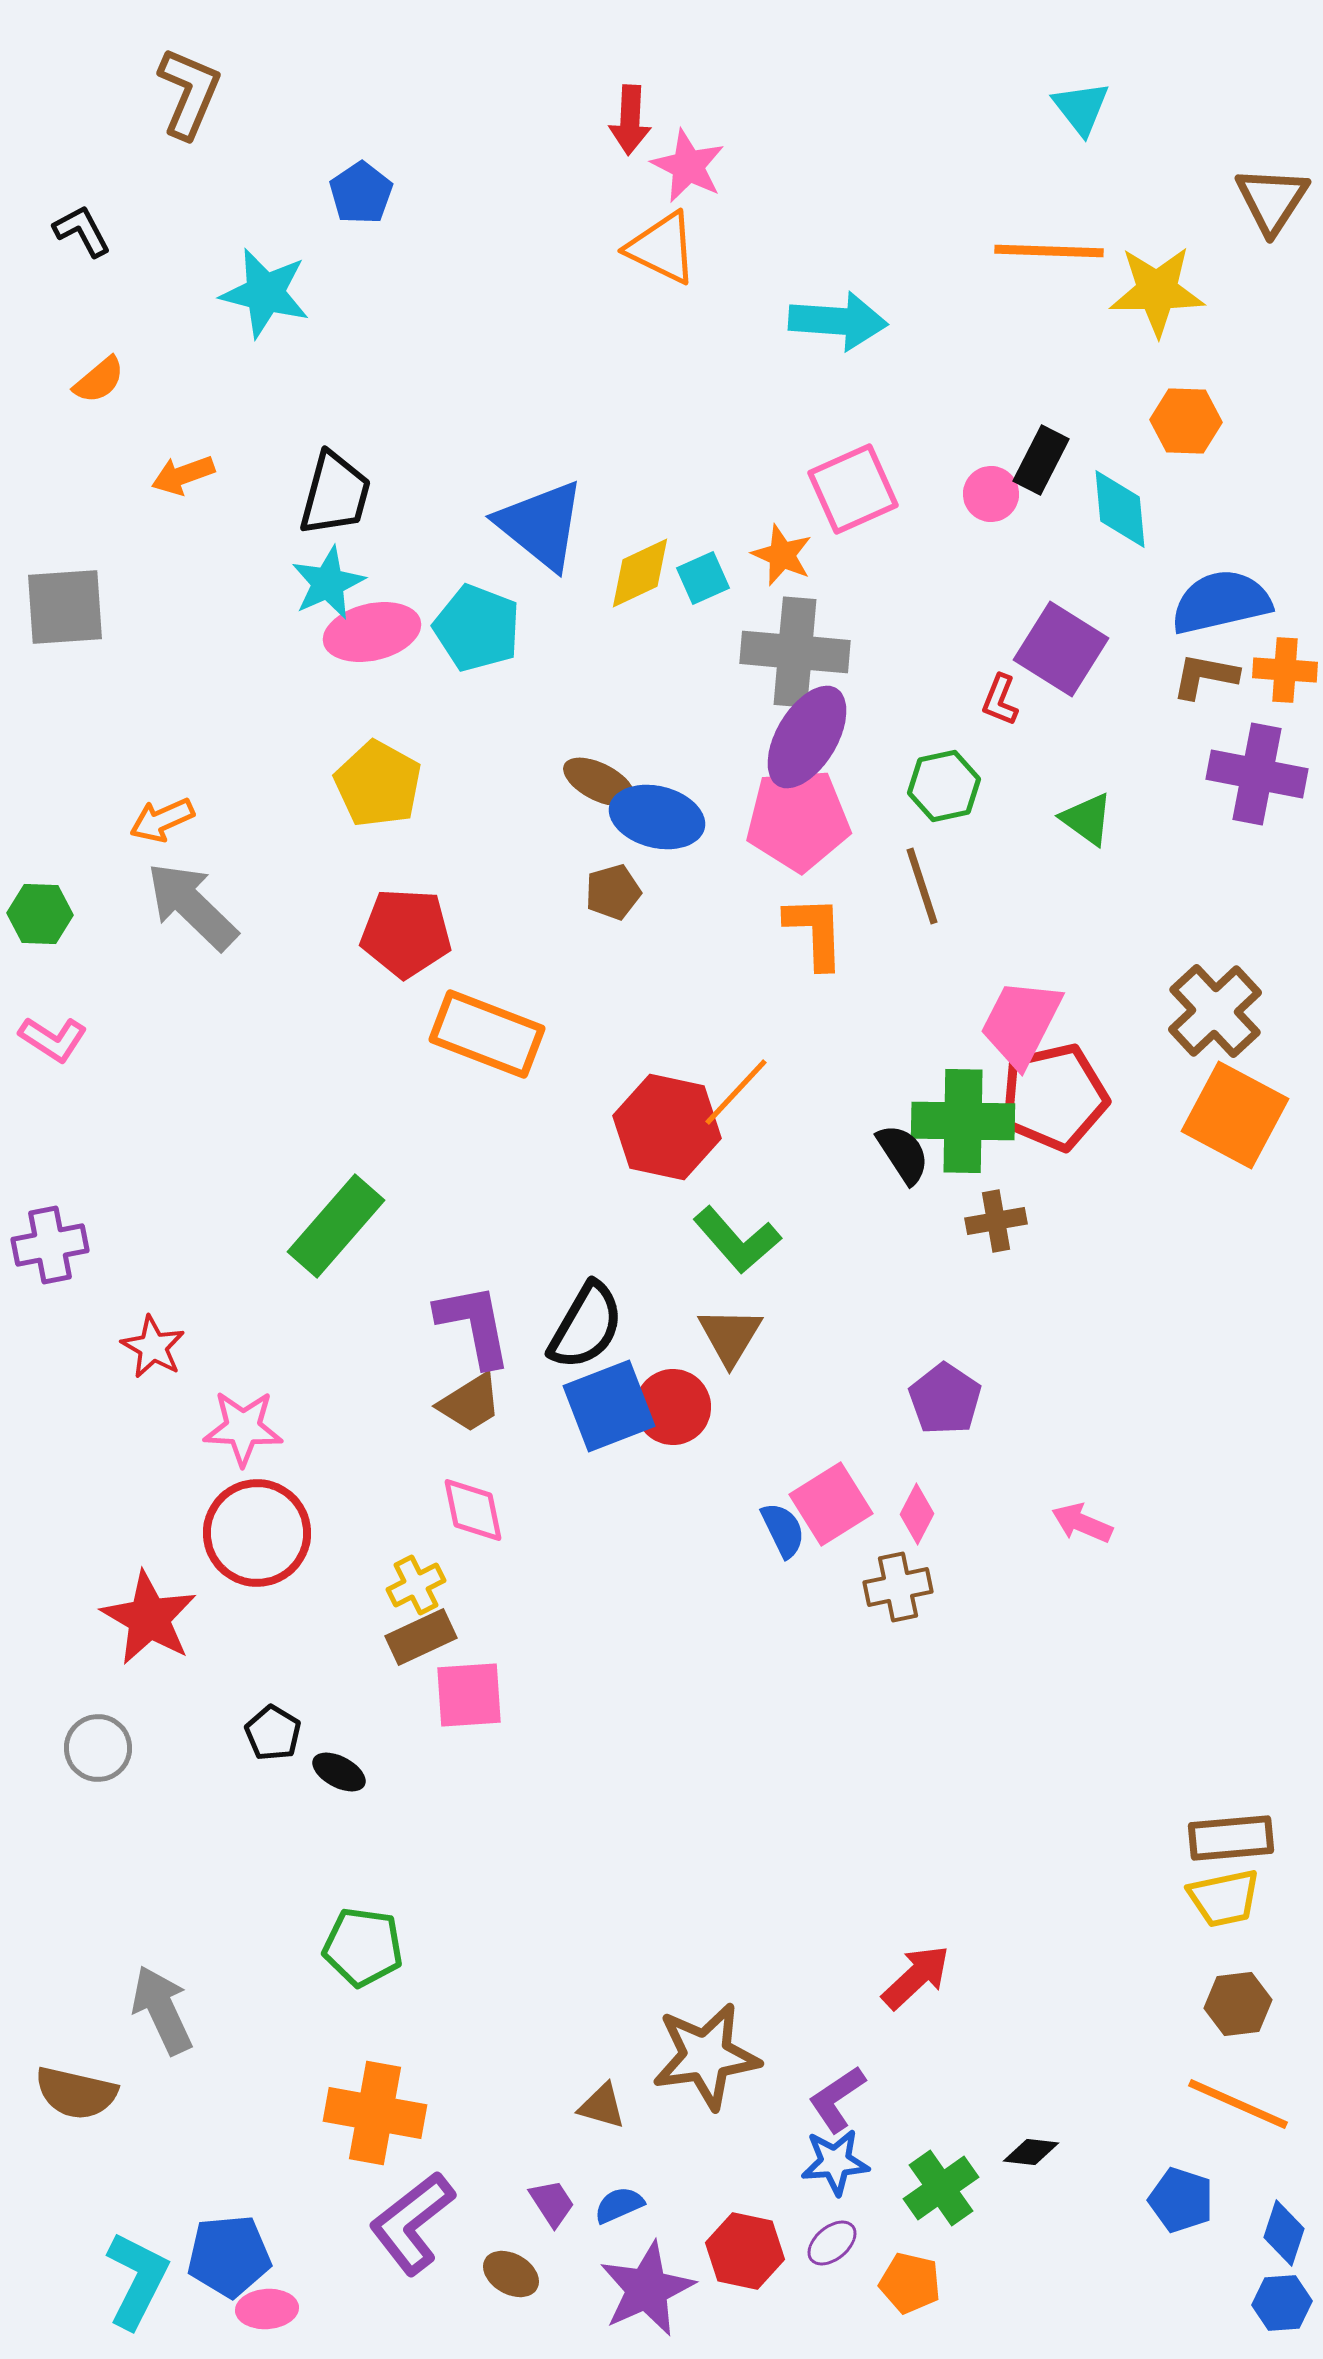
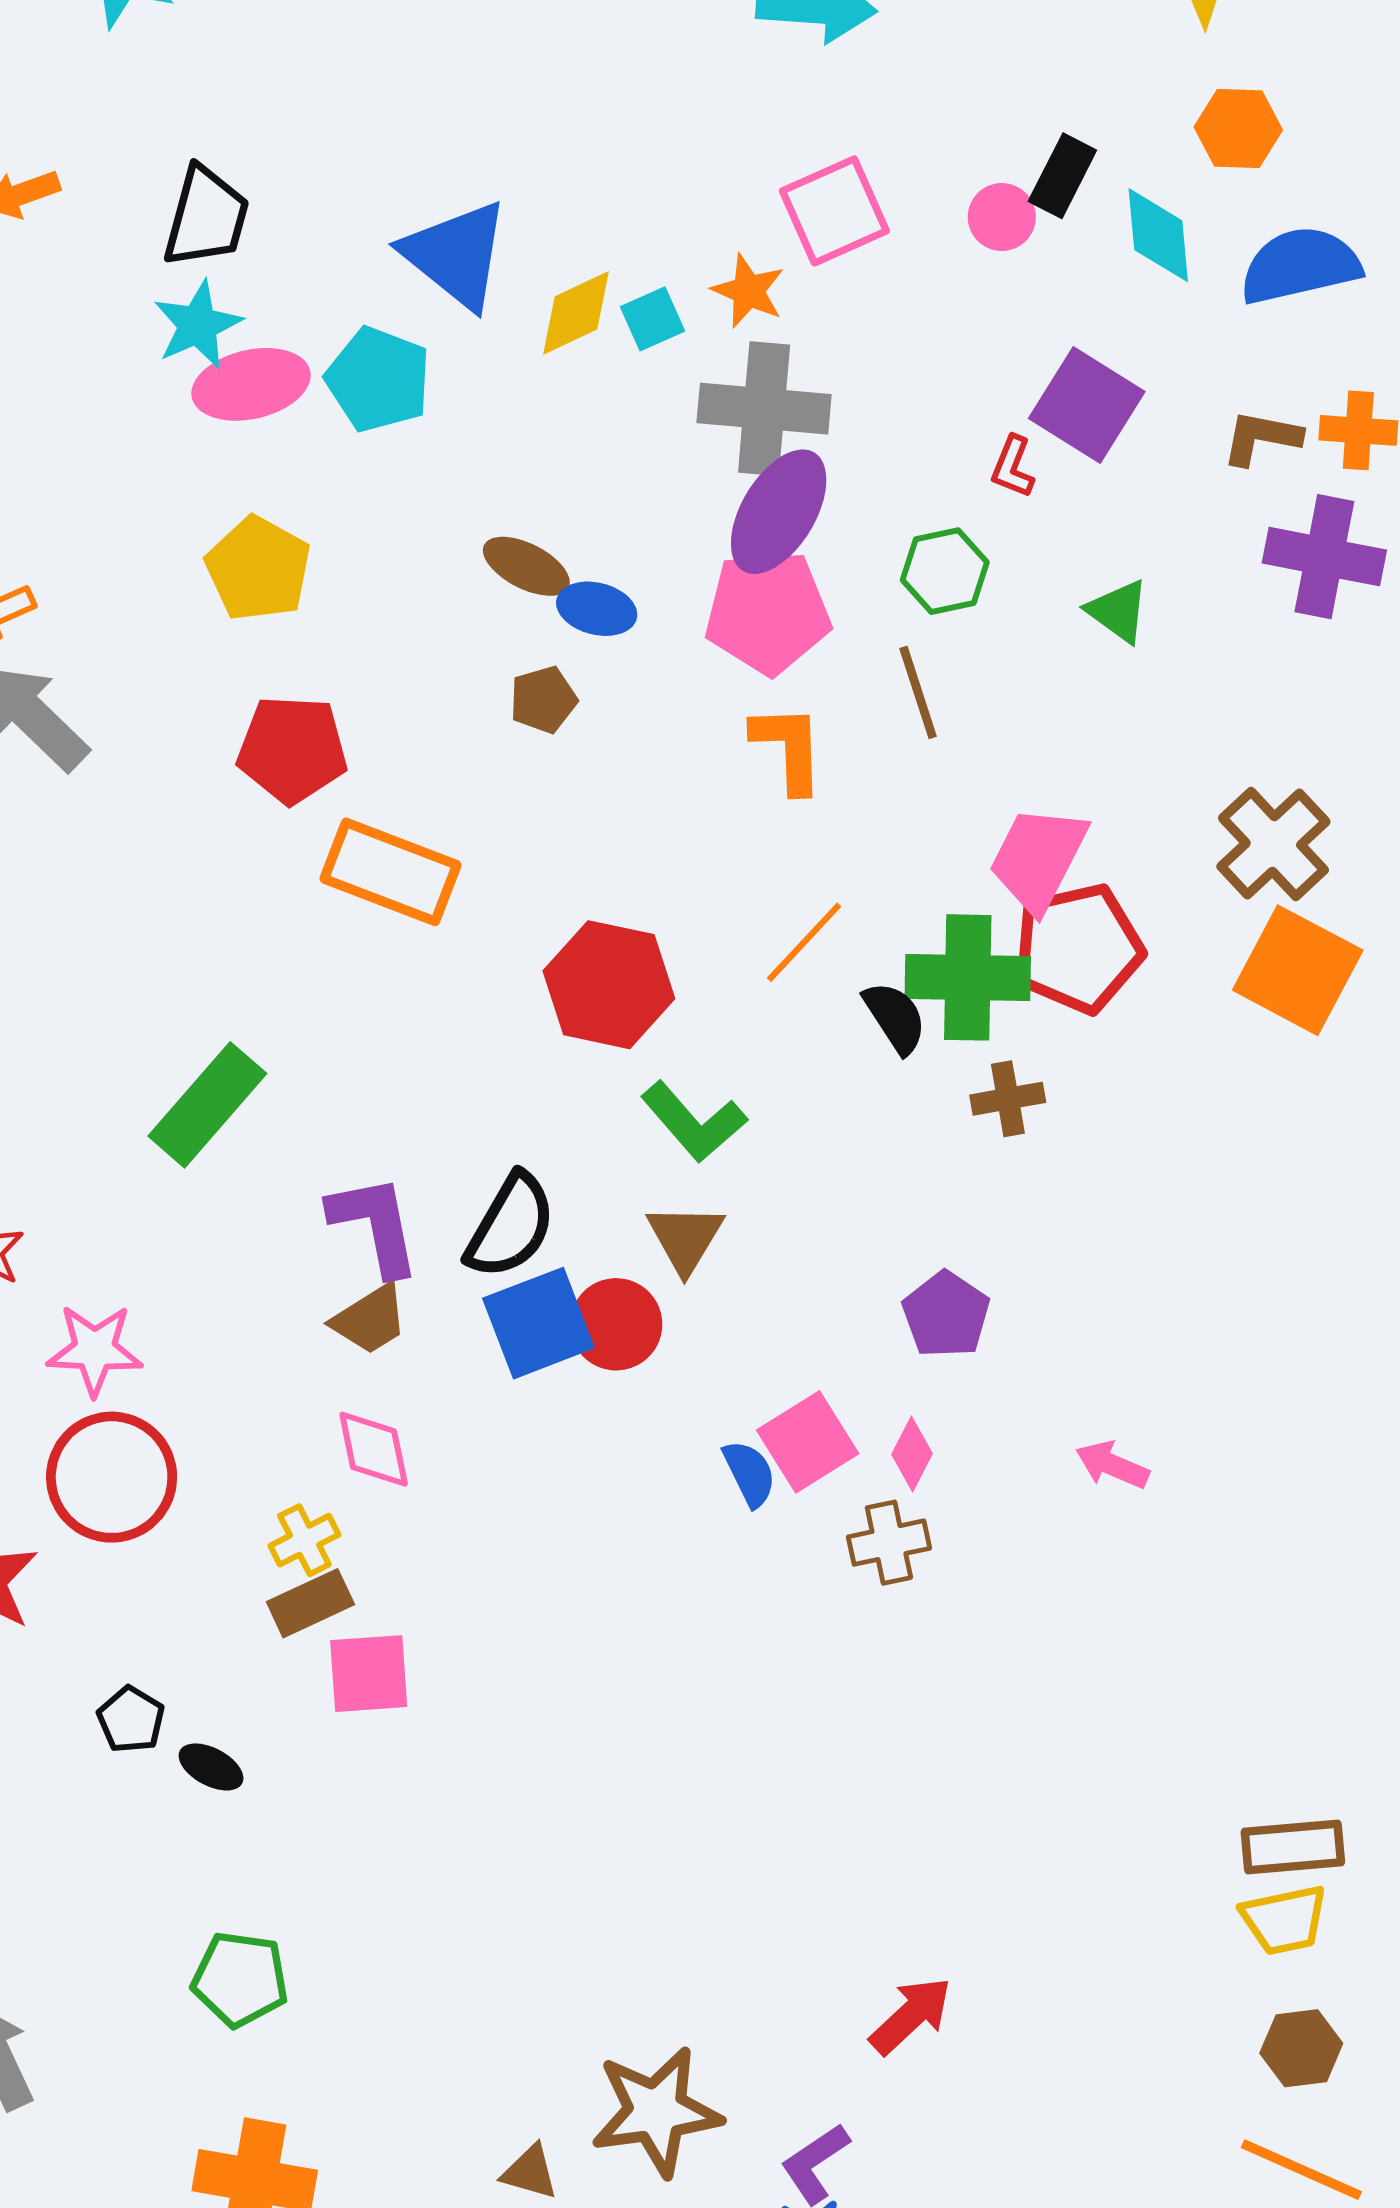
blue semicircle: (1221, 602) -> (1300, 266), moved
blue ellipse: (657, 817) -> (597, 609), size x0.7
orange line: (736, 1092) -> (804, 942), moved

